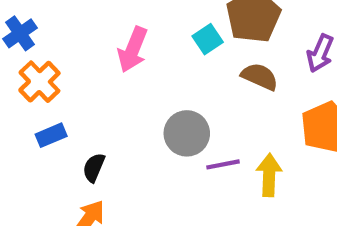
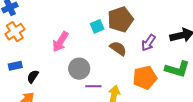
pink arrow: (133, 50) -> (60, 42), moved
blue rectangle: (51, 135) -> (15, 66), moved

